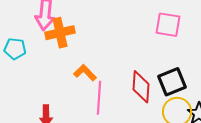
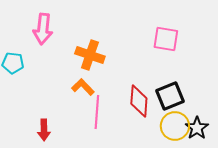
orange cross: (60, 33) -> (90, 55), moved, turned 32

